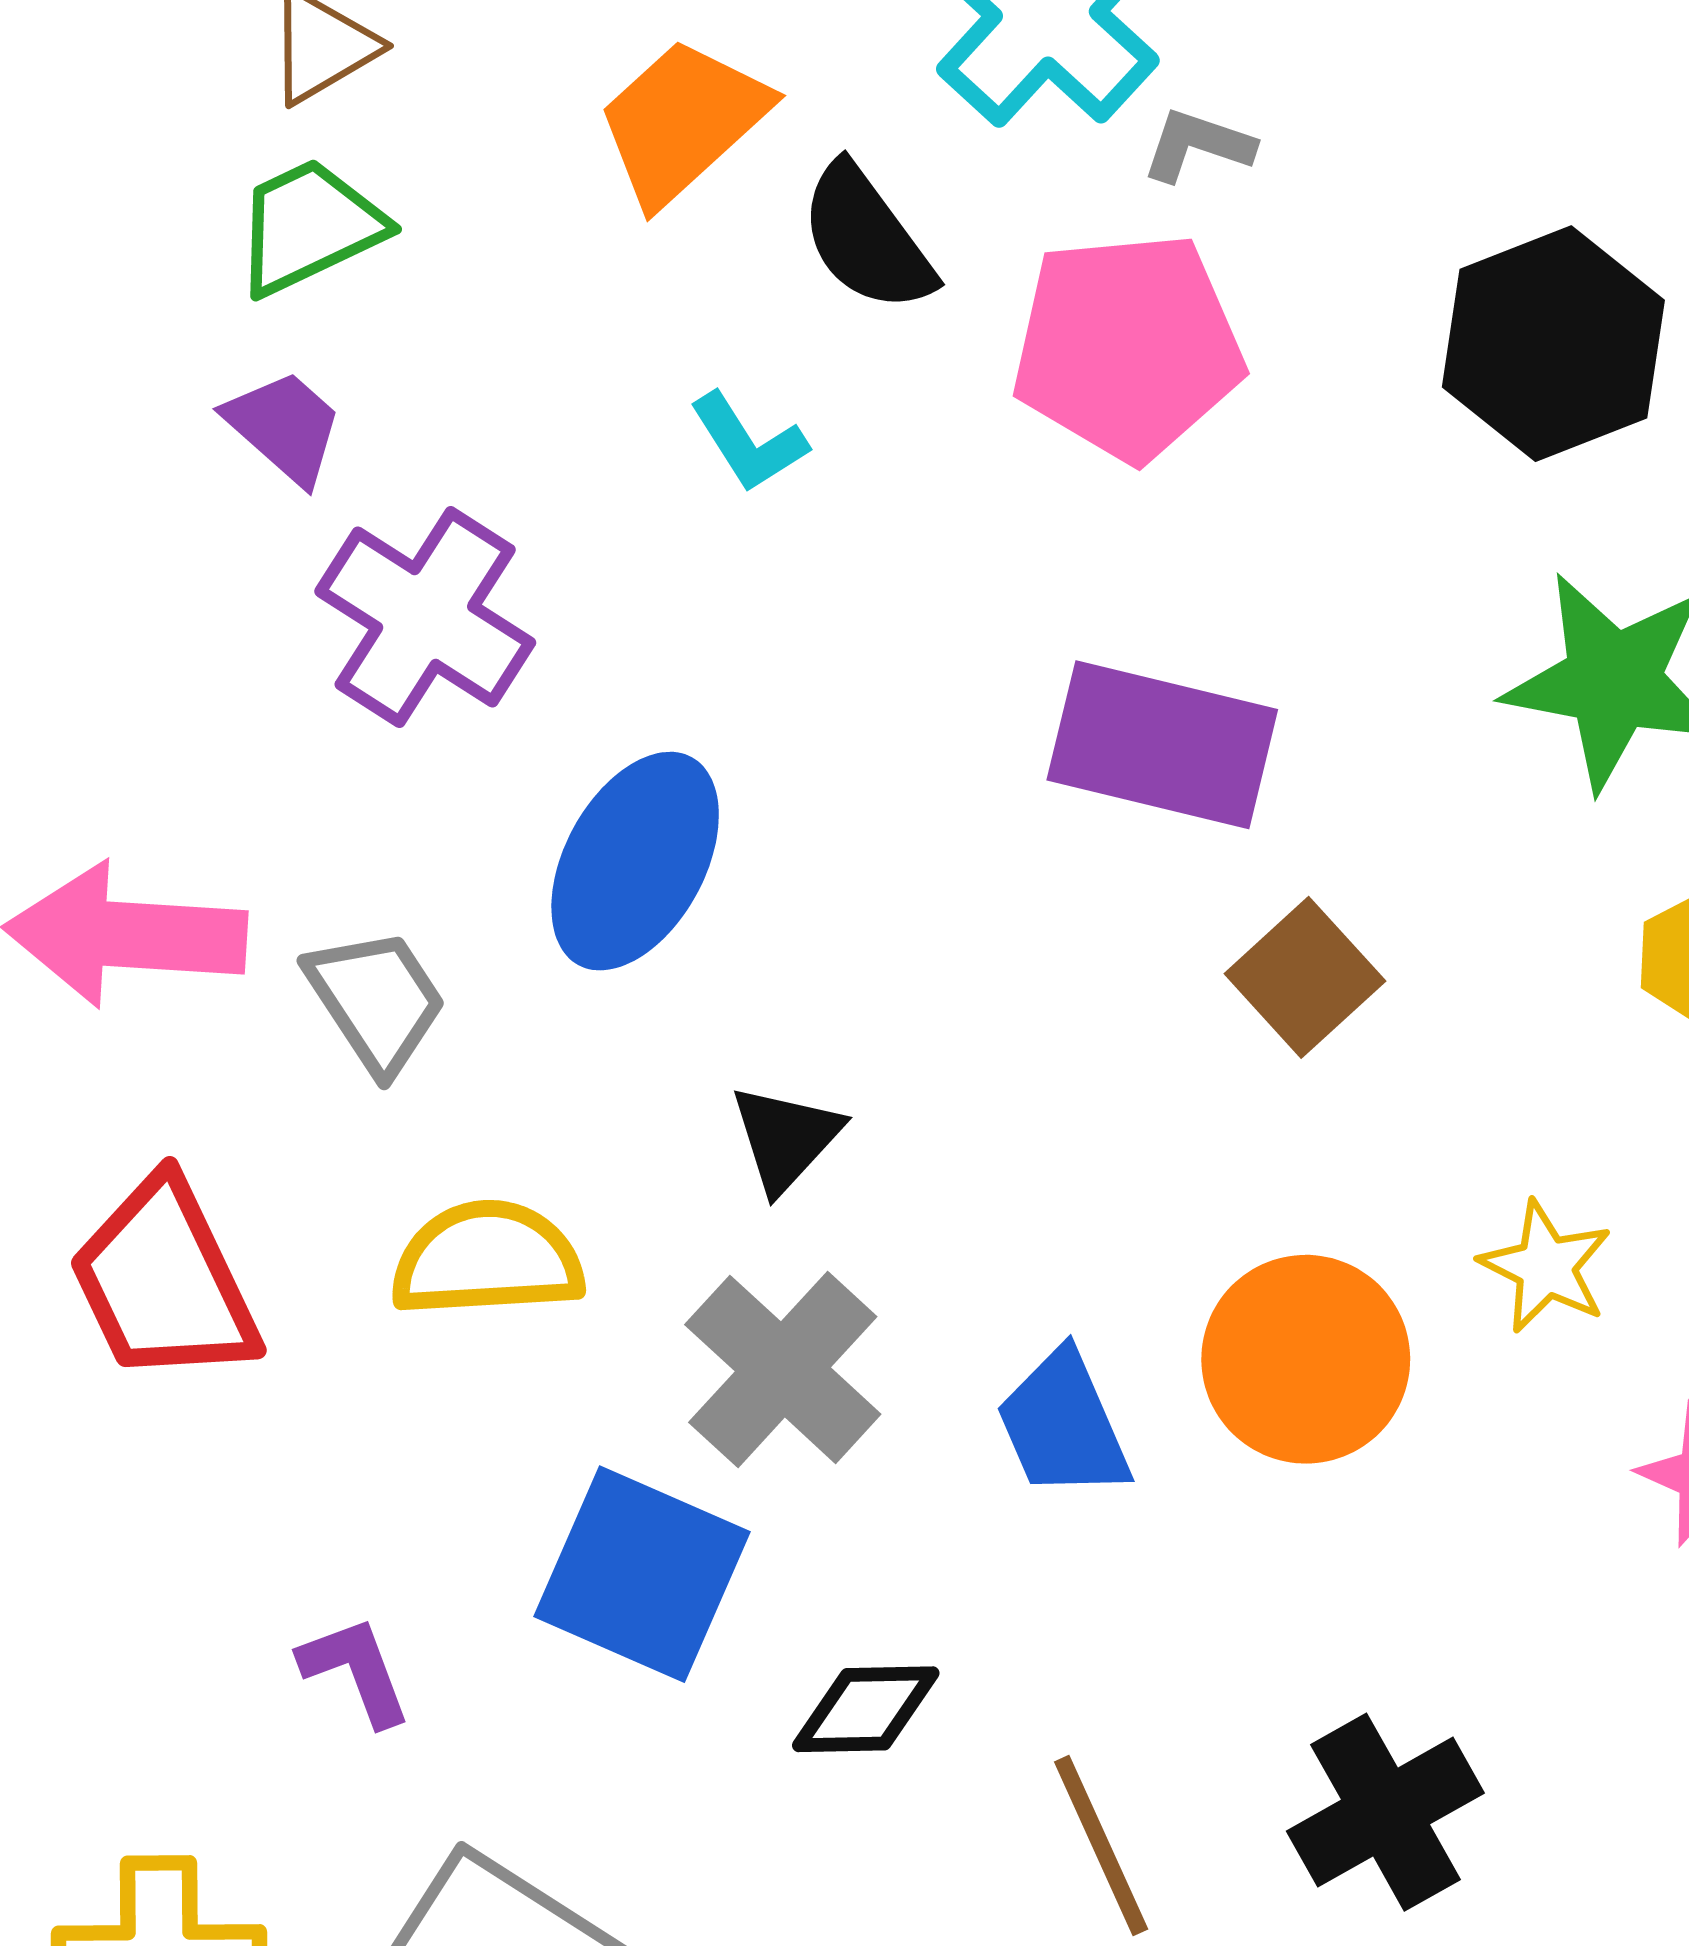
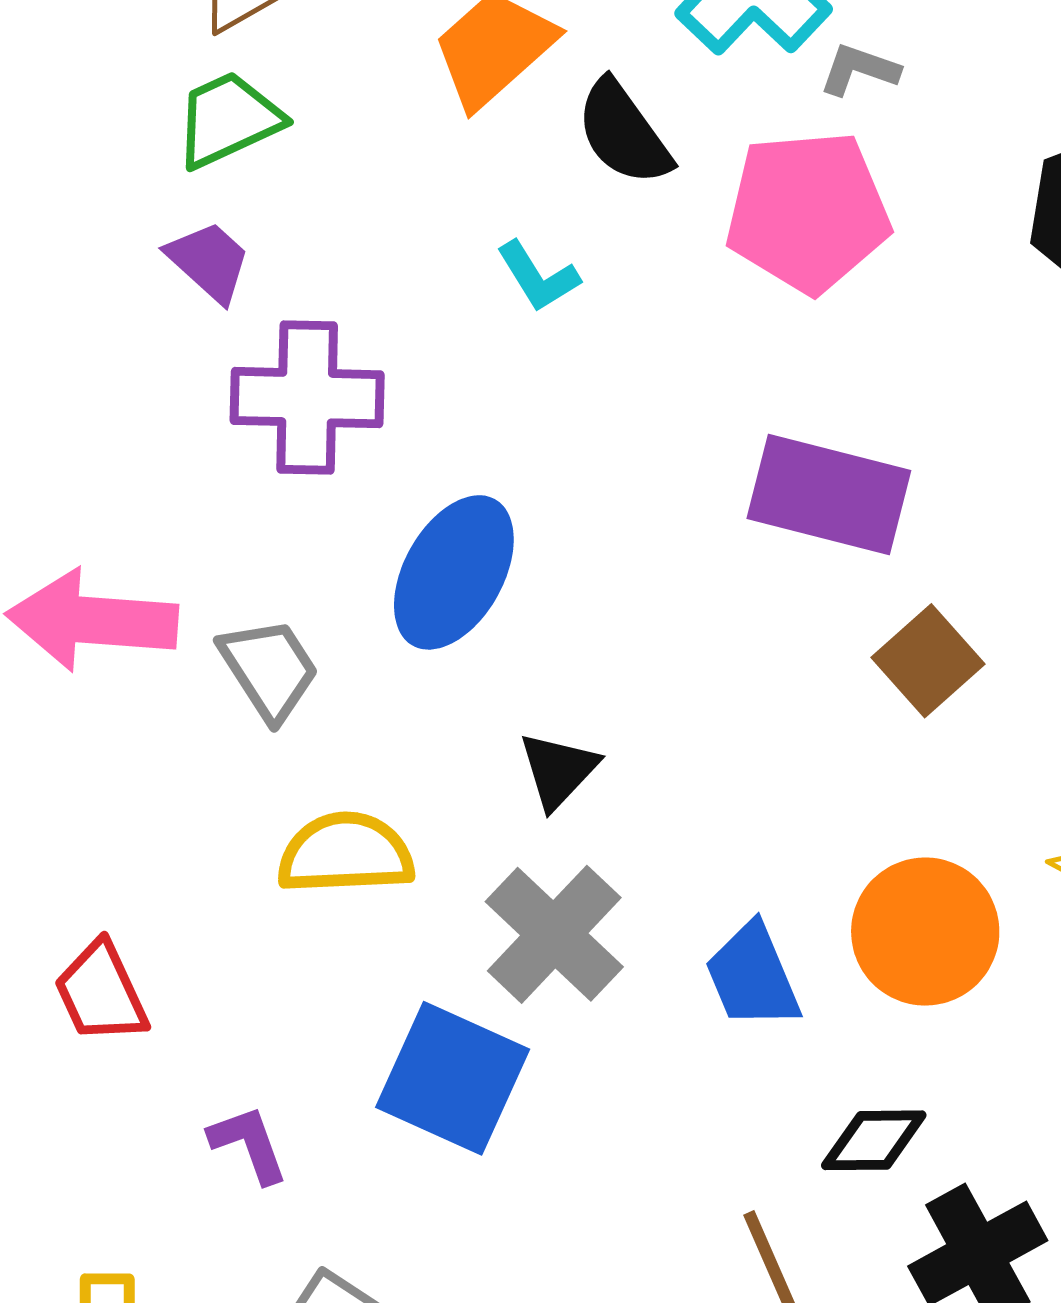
purple cross: (425, 617) -> (307, 398), turned -32
red trapezoid: (164, 1281) -> (101, 993), moved, size x0.7
black diamond: (866, 1709) -> (874, 1140), moved

